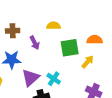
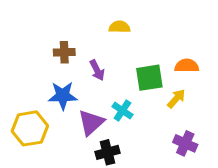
yellow semicircle: (54, 26) -> (120, 27), moved
cyan cross: (54, 79) -> (122, 111), moved

